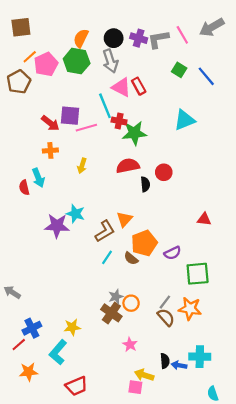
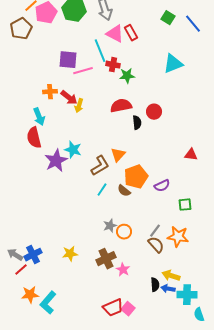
red arrow: (50, 123) -> (69, 98), moved
green star: (134, 133) -> (127, 76), size x0.7
red semicircle: (24, 188) -> (34, 138), moved, size x1.5
purple star: (57, 226) -> (56, 161), turned -30
green square: (198, 274) -> (185, 205), size x0.6
gray arrow: (12, 292) -> (15, 255), moved
brown cross: (111, 313) -> (106, 259), moved, turned 30
cyan L-shape: (58, 352) -> (48, 303), moved
cyan cross: (200, 357) -> (187, 295), moved
yellow arrow: (144, 375) -> (171, 276), moved
red trapezoid: (77, 386) -> (113, 308), moved
pink square: (135, 387) -> (128, 309), turned 32

